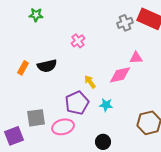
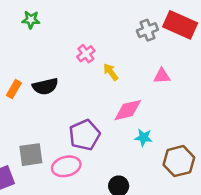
pink diamond: (120, 75) -> (128, 110), moved
yellow arrow: (90, 82) -> (111, 72), moved
cyan star: (106, 105) -> (143, 138), moved

